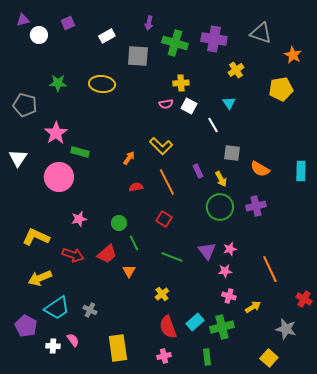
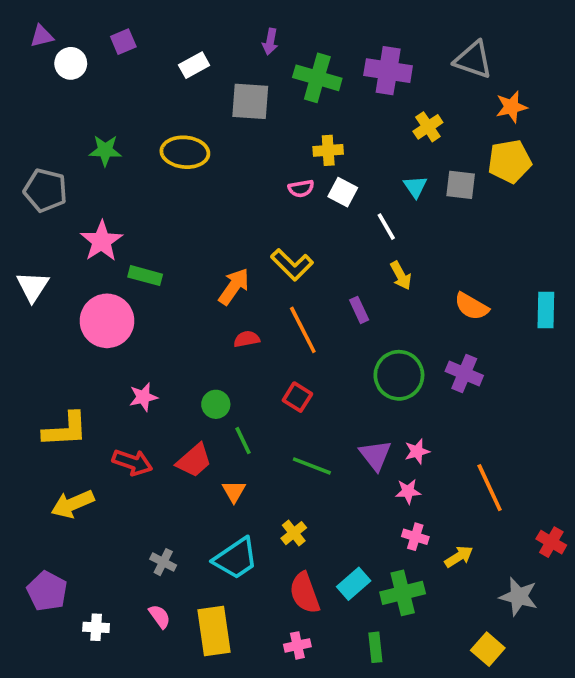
orange star: (293, 55) -> (511, 107), moved, turned 30
gray square: (232, 153) -> (461, 185), moved
orange arrow: (129, 158) -> (234, 286), size x1.5
yellow arrow: (221, 179) -> (401, 276), moved
purple cross: (256, 206) -> (464, 373), turned 36
yellow L-shape: (36, 237) -> (65, 430), turned 152
cyan trapezoid: (57, 308) -> (236, 558), moved
pink semicircle: (73, 340) -> (160, 616), moved

